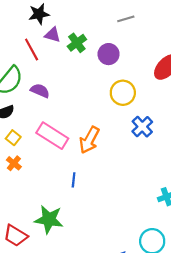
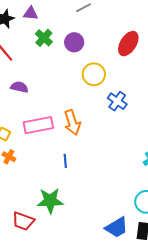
purple triangle: (53, 35) -> (31, 13), moved
pink rectangle: (52, 136) -> (38, 125), turned -32
orange arrow: (89, 140) -> (72, 122), turned -35

